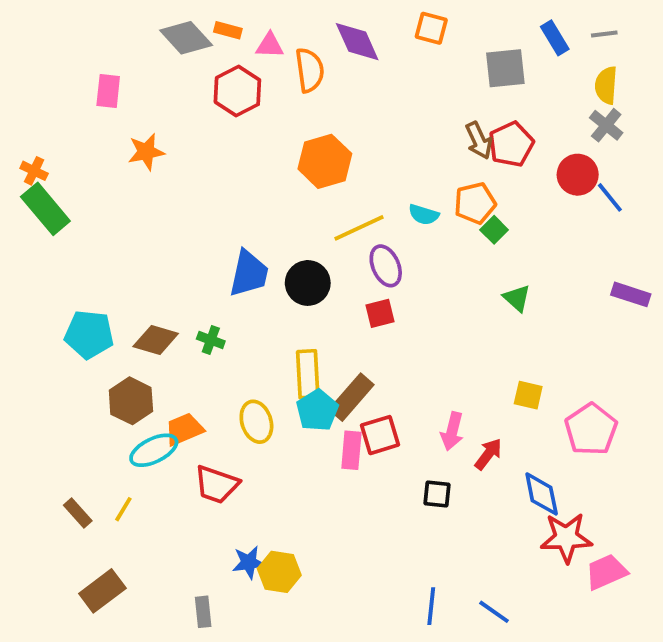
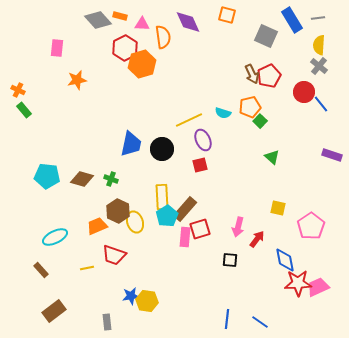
blue rectangle: (555, 38) -> (292, 20), size x1.4
gray square: (505, 68) -> (266, 36), turned 30
orange hexagon: (325, 161) -> (142, 64), moved
green rectangle: (45, 209) -> (24, 110), size x0.6
brown hexagon: (131, 401) -> (118, 211), moved
cyan ellipse: (154, 450) -> (55, 237), moved
yellow line: (123, 509) -> (87, 268), moved, turned 48
pink trapezoid: (606, 572) -> (318, 287), moved

